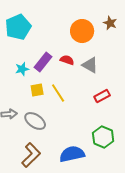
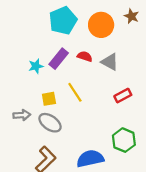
cyan pentagon: (18, 27) -> (63, 21), moved
yellow square: (37, 90) -> (49, 99), moved

